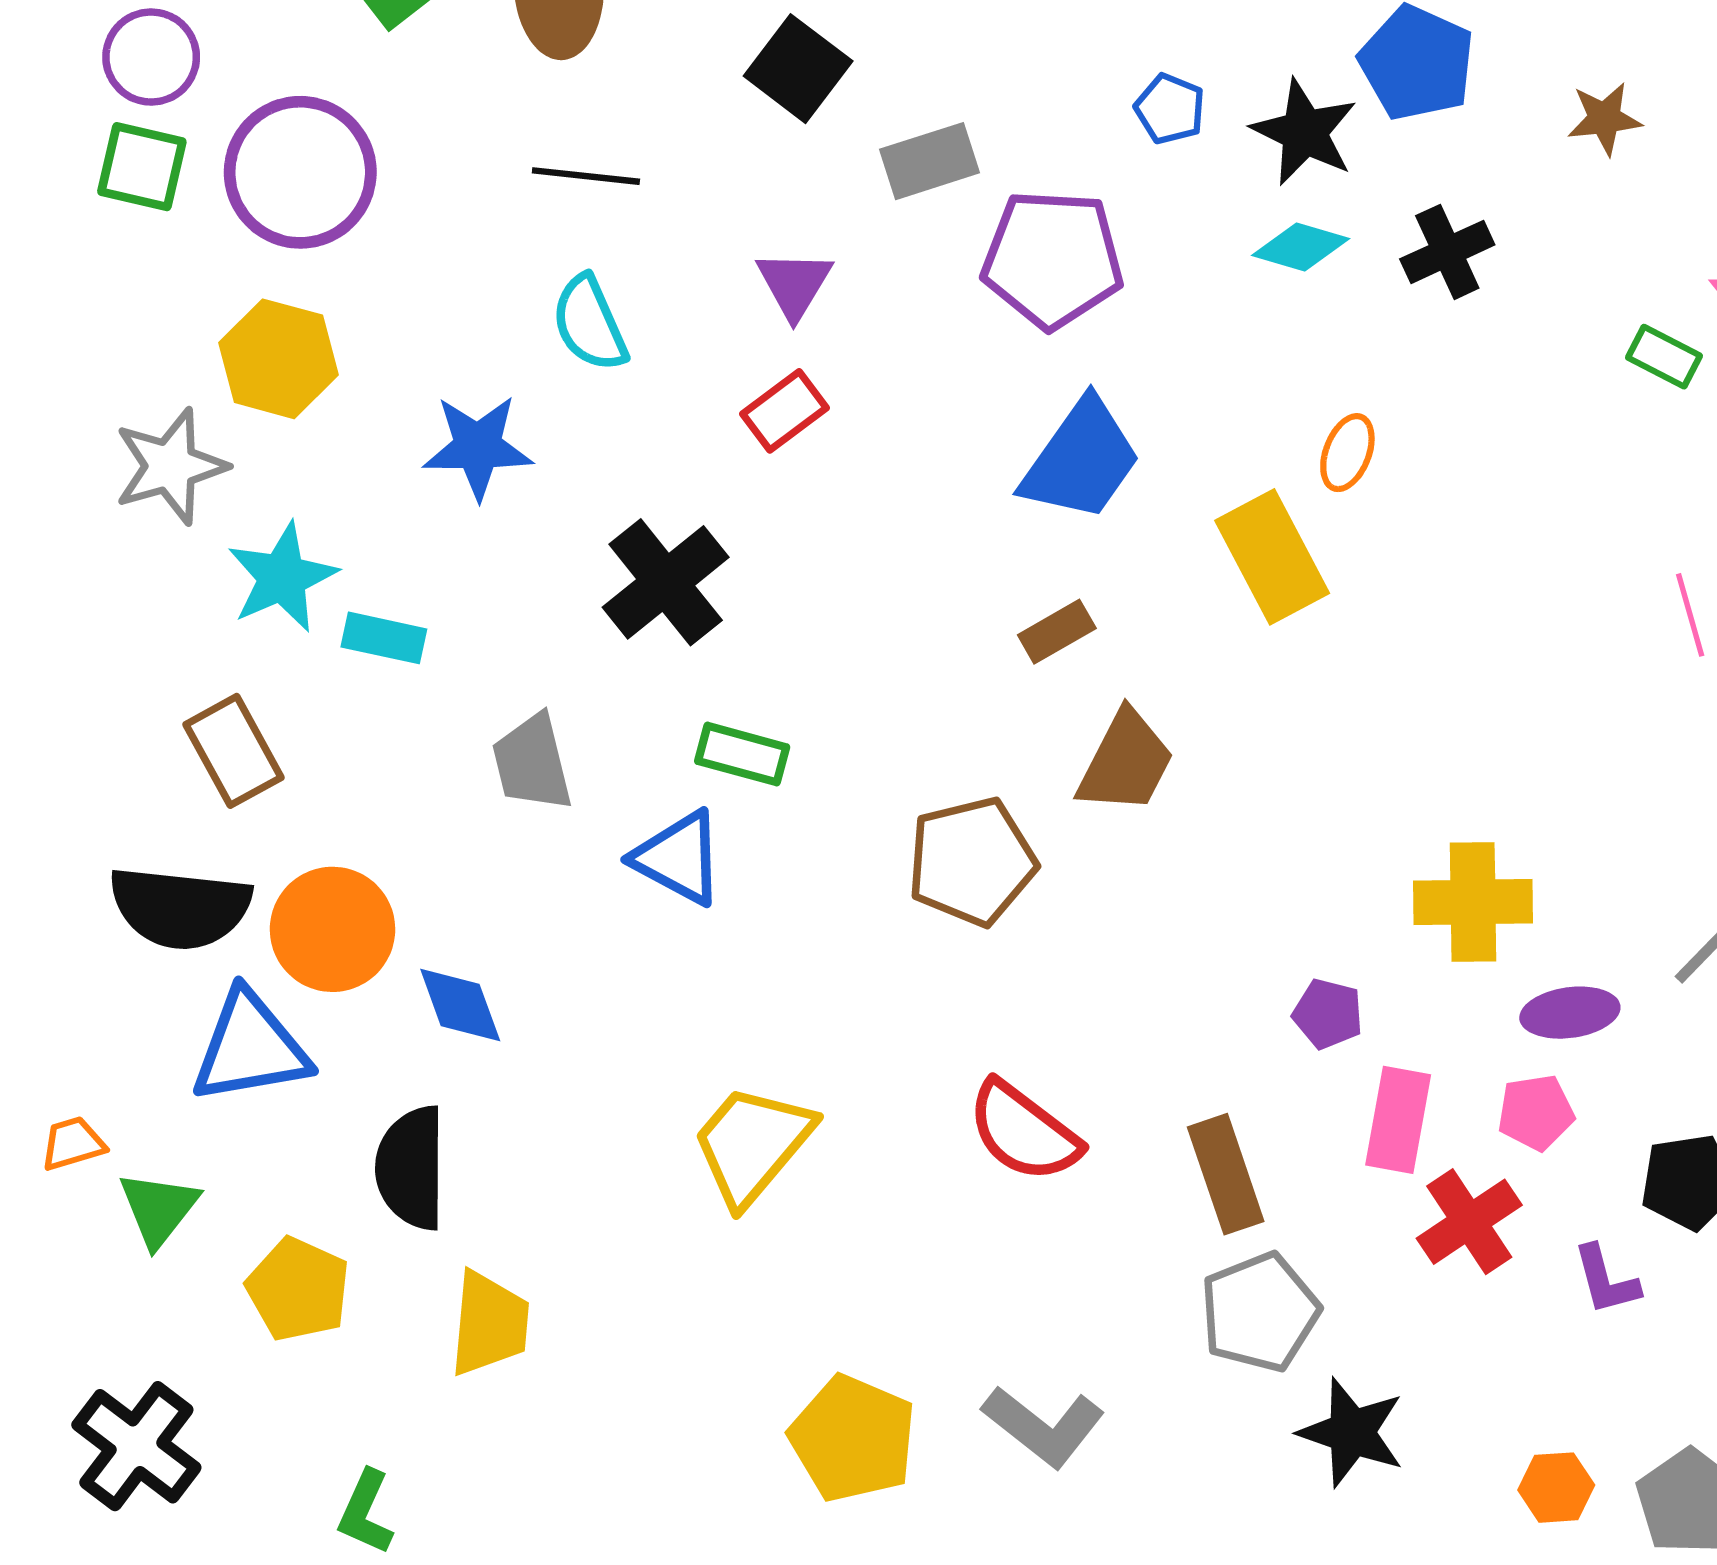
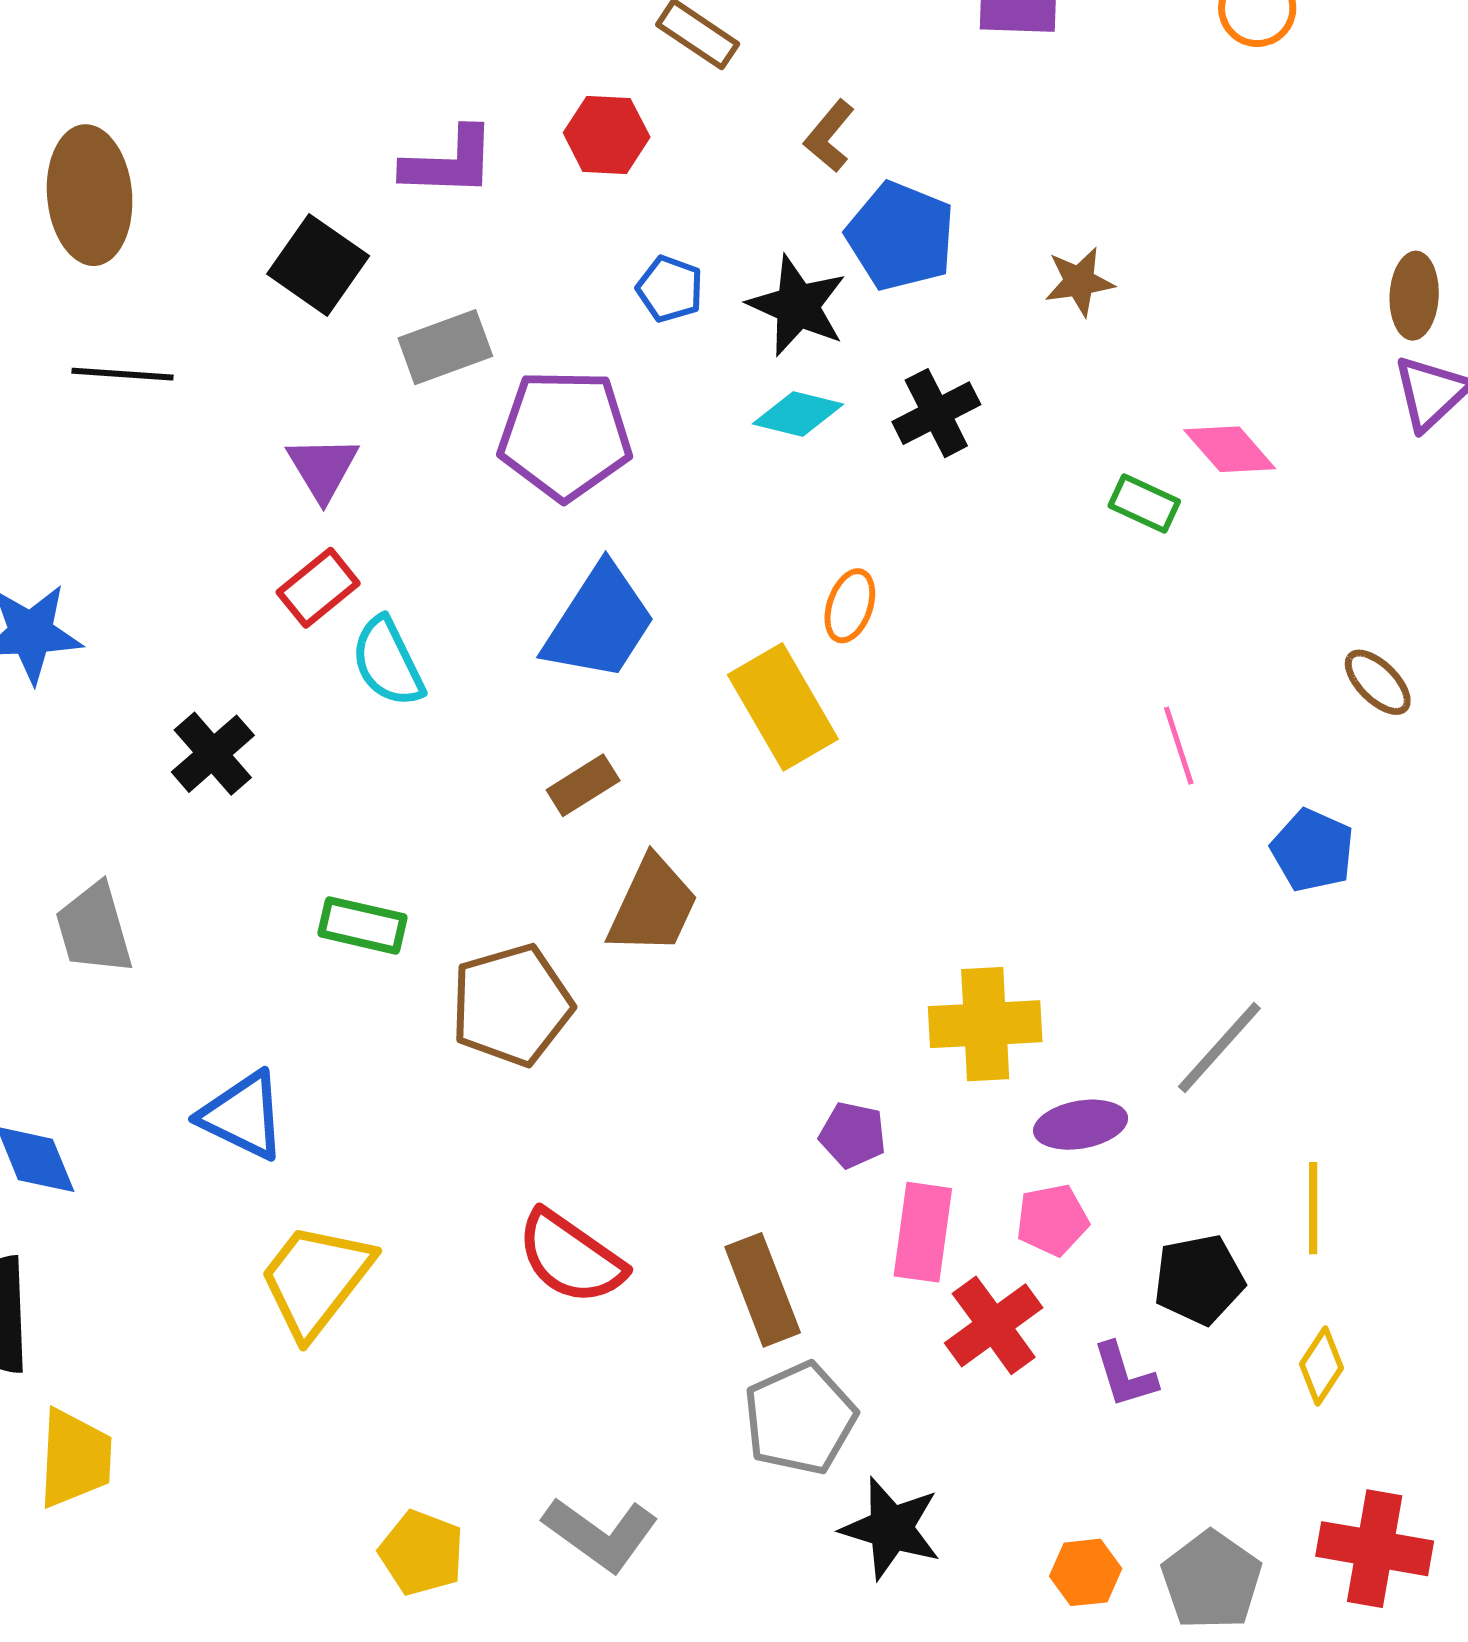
cyan semicircle: (590, 324) -> (388, 662), moved
black cross: (666, 582) -> (213, 754), size x0.7
green rectangle: (742, 754) -> (362, 925), moved
blue triangle: (679, 858) -> (243, 1115), moved
yellow pentagon: (853, 1439) -> (421, 1553), size x0.7

